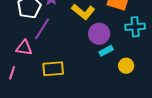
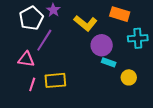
cyan rectangle: (106, 51) -> (109, 62), turned 48
pink line: (12, 73) -> (32, 84), moved

